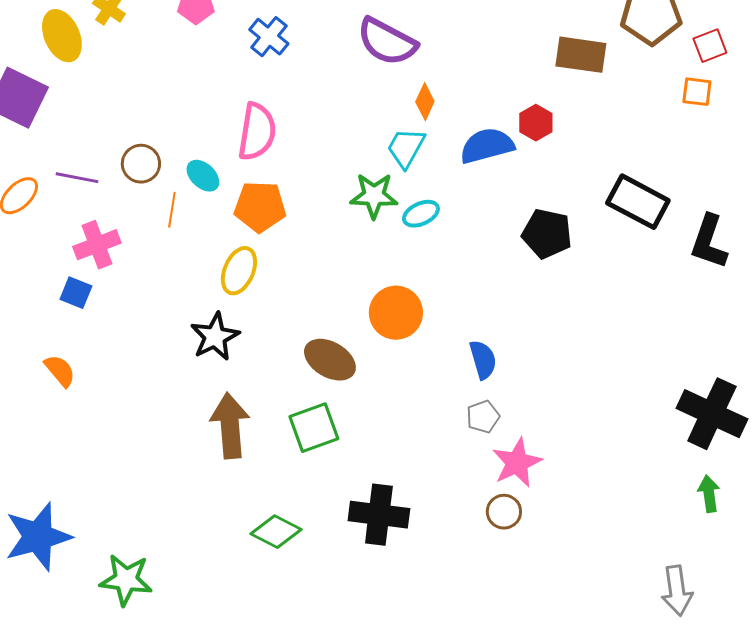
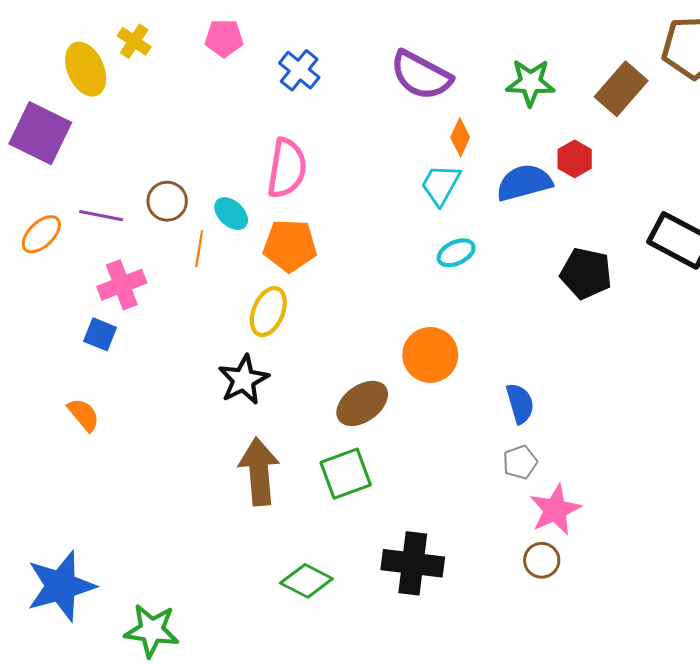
brown rectangle: (581, 55) -> (621, 89), turned -57
green star: (374, 196) -> (530, 83), moved
brown ellipse: (330, 360) -> (362, 403), turned -66

